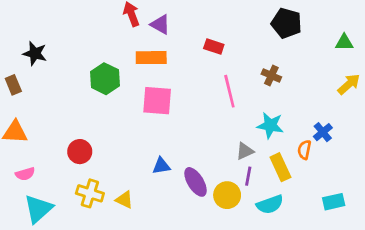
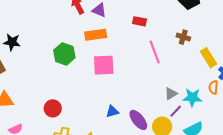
cyan star: (270, 125) -> (192, 97), moved
yellow rectangle: (280, 167) -> (208, 58), moved
purple line: (248, 176) -> (176, 111), turned 40

